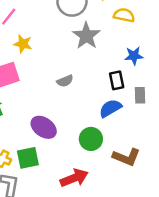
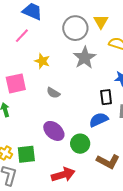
yellow star: (23, 44) -> (42, 61), moved
gray semicircle: (65, 81) -> (53, 93), moved, turned 48
purple ellipse: (44, 127) -> (54, 131), moved

